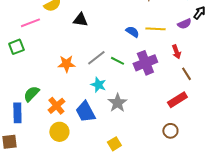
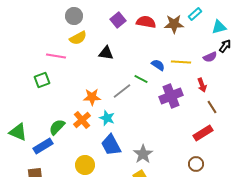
pink line: (30, 23) -> (56, 56), turned 30
green line: (117, 61) -> (141, 79), moved
cyan star: (98, 85) -> (107, 118), moved
gray star: (117, 103) -> (143, 154), moved
orange cross: (56, 106) -> (82, 120), moved
blue rectangle: (17, 113) -> (43, 146), turned 60

